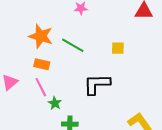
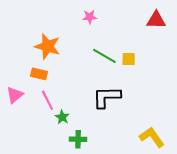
green line: (73, 45) -> (104, 56), moved
orange rectangle: (42, 64) -> (39, 74), moved

